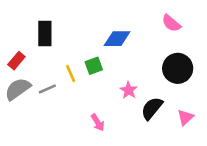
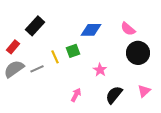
pink semicircle: (171, 23) -> (128, 29), moved
black rectangle: (45, 34) -> (35, 26), turned 42
black semicircle: (152, 108) -> (114, 95), moved
pink arrow: (98, 122) -> (76, 95), turned -120

